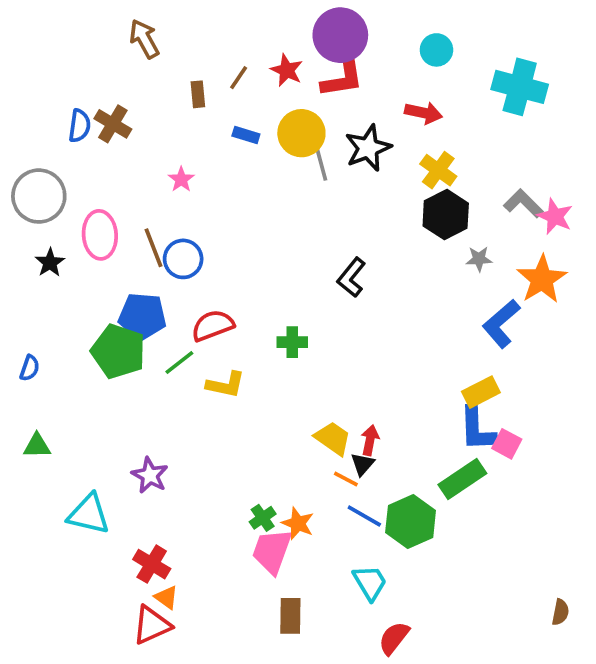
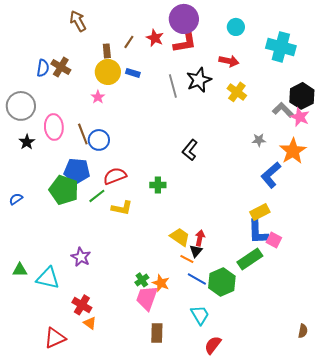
yellow circle: (301, 133) -> (108, 72), moved
black hexagon: (446, 215) -> (302, 96), moved
blue semicircle: (30, 368) -> (16, 199), turned -144
green triangle: (37, 446) -> (20, 270), moved
red triangle: (152, 625) -> (55, 338), moved

